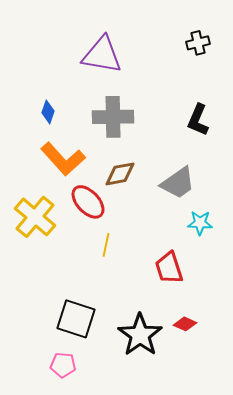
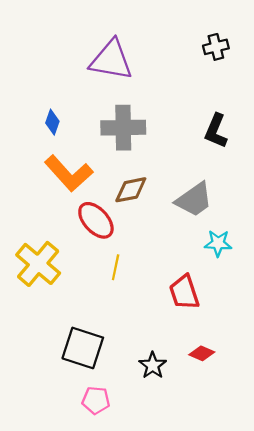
yellow cross: (35, 217) -> (38, 264), moved
black star: (140, 335) -> (153, 365), size x0.6
pink pentagon: (63, 365) -> (96, 400), moved

